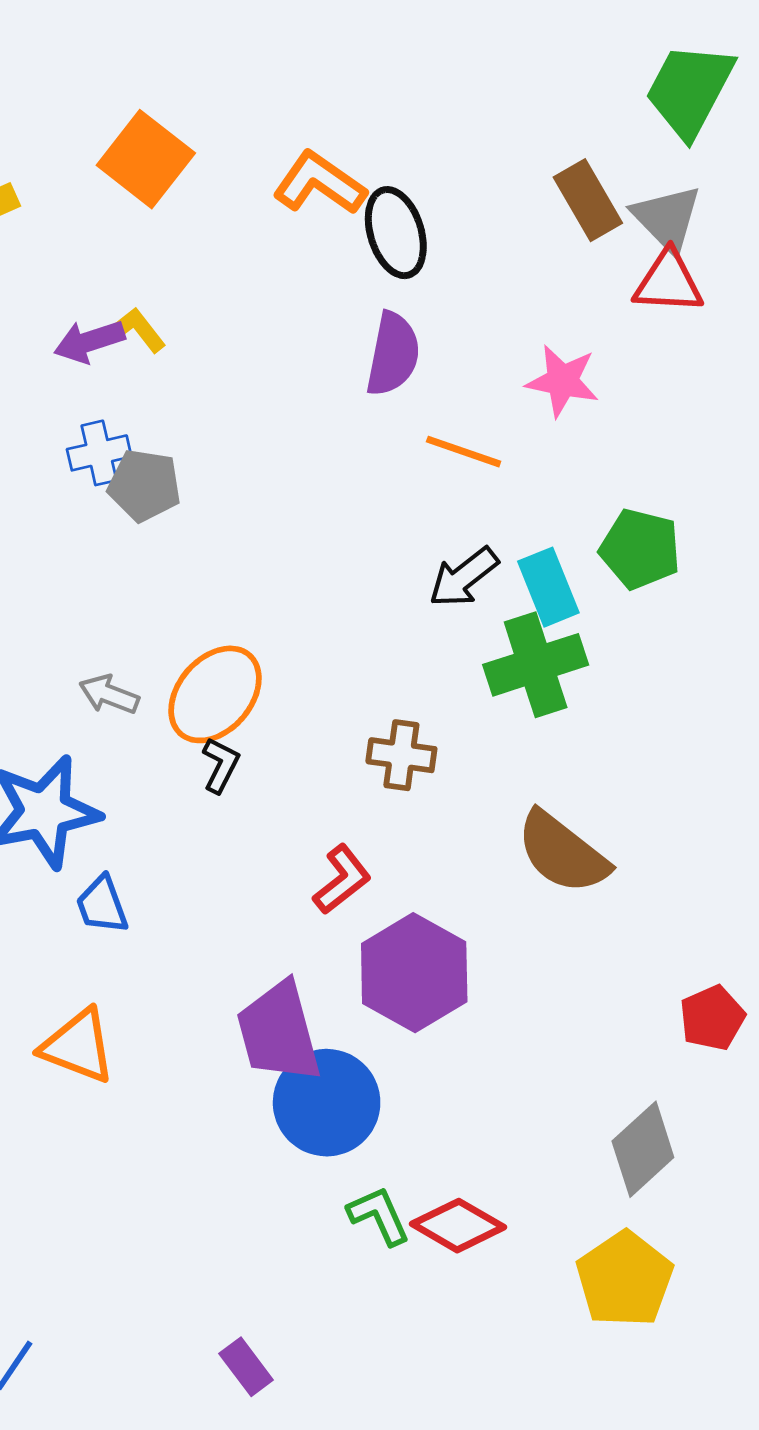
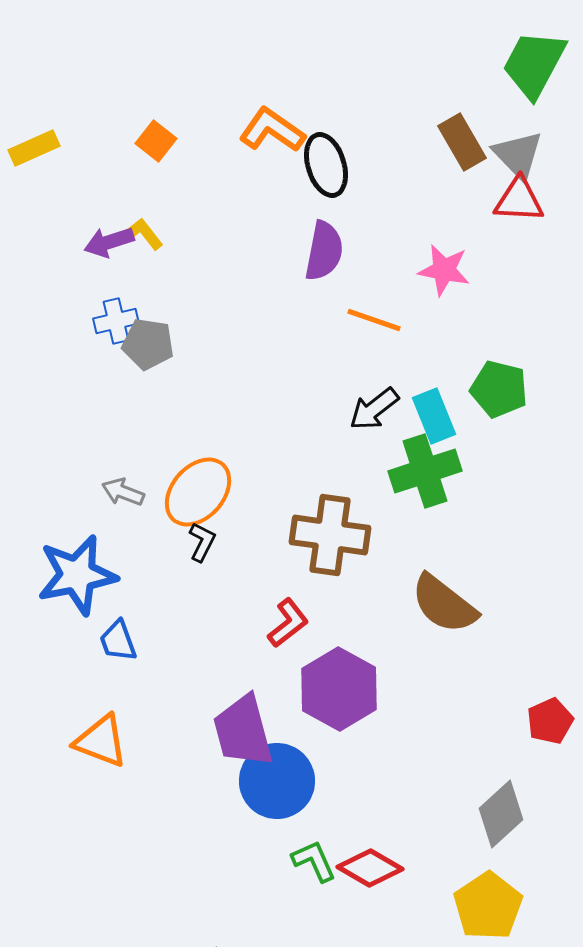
orange square: (146, 159) -> (156, 141), moved, size x0.6
brown cross: (401, 755) -> (330, 535), size x1.6

